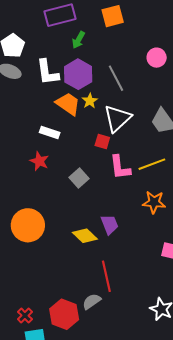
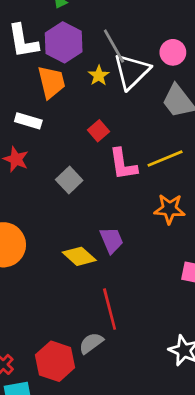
pink circle: (157, 58) -> (173, 52), moved
yellow star: (90, 101) -> (99, 76), moved
orange trapezoid: (68, 104) -> (51, 82), turned 44
white triangle: (117, 118) -> (132, 71), moved
red square: (102, 142) -> (99, 131), turned 35

